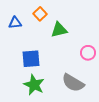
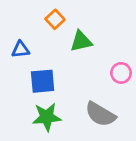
blue triangle: (15, 23) -> (21, 50), moved
green star: (34, 85) -> (47, 117), turned -30

